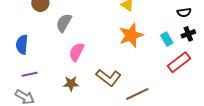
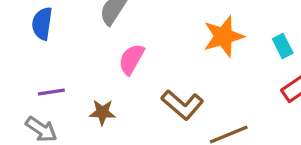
blue semicircle: (22, 45) -> (42, 24), moved
brown star: (71, 84) -> (102, 112), moved

